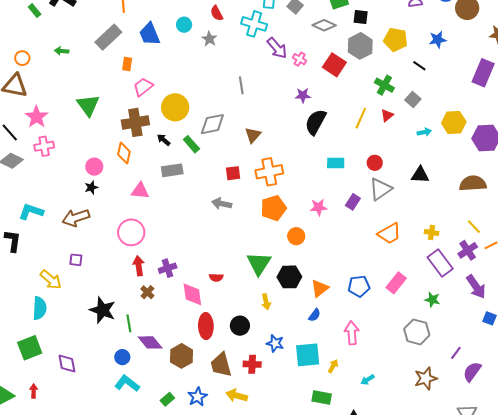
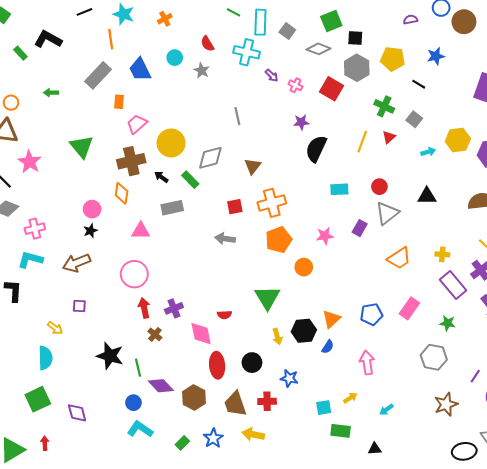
purple arrow: (277, 48) -> (272, 75), size x0.6
pink cross: (44, 146) -> (35, 229), moved
black hexagon: (289, 277) -> (304, 331), moved
yellow arrow: (51, 280) -> (55, 328), size x0.7
cyan square: (308, 355) -> (324, 408), moved, size x0.6
yellow arrow: (333, 366) -> (350, 398), turned 32

